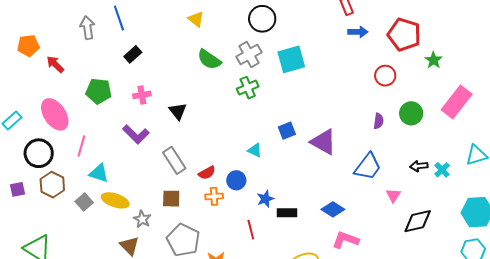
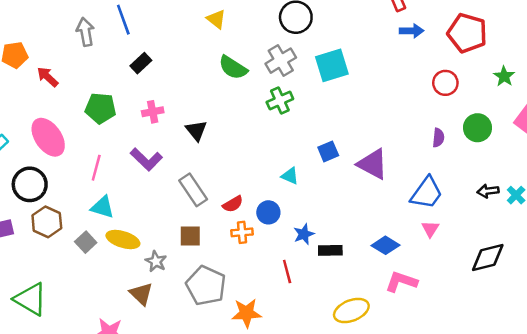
green star: (433, 60) -> (504, 76), moved
pink line: (81, 146) -> (96, 168), moved
pink triangle: (393, 195) -> (430, 229), moved

